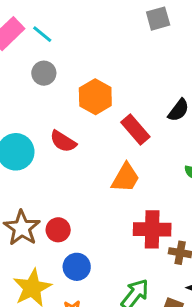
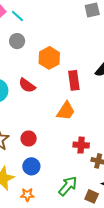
red rectangle: (135, 129) -> (74, 80), turned 30
red cross: (152, 229) -> (81, 145), size x0.7
red circle: (58, 230) -> (29, 139), moved

